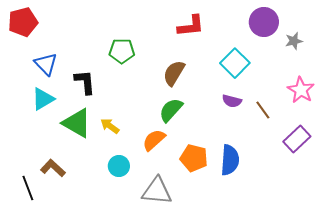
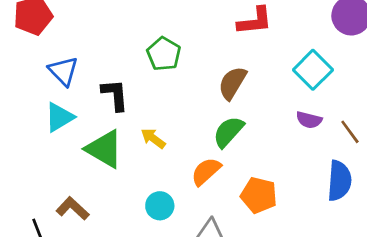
green pentagon: (122, 51) -> (164, 54), turned 30
yellow arrow: (110, 126) -> (153, 138), moved
blue semicircle: (230, 160) -> (339, 181), moved

